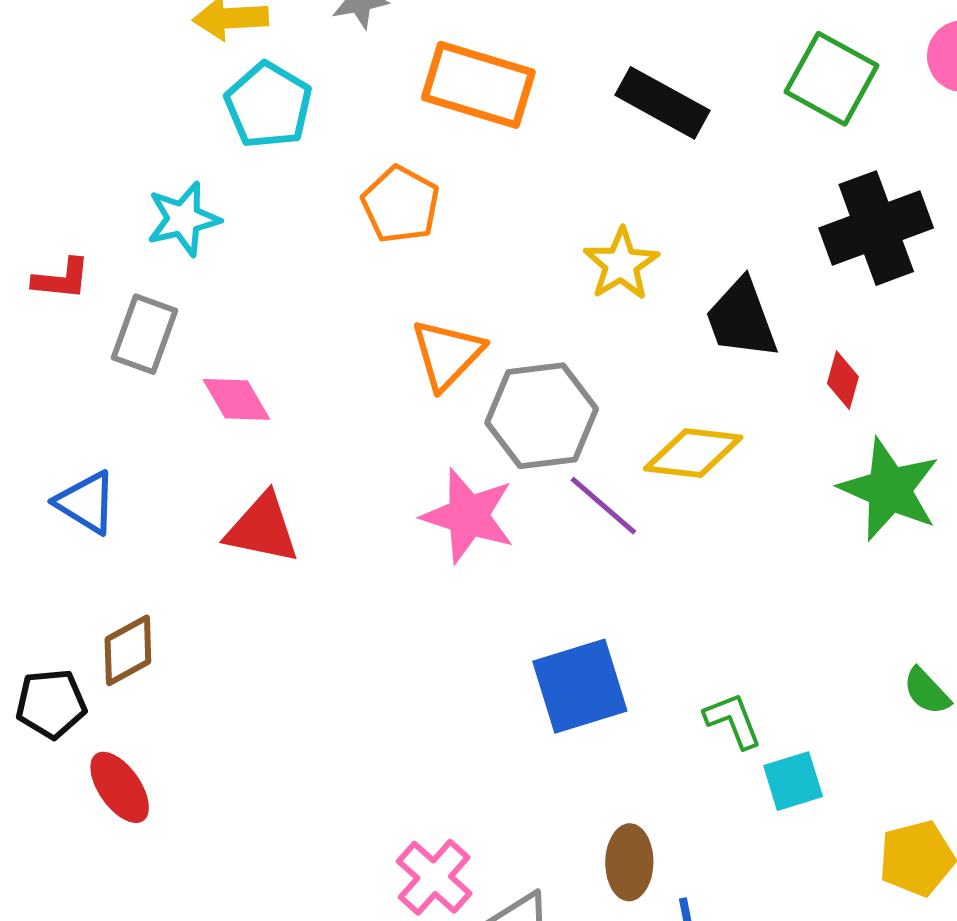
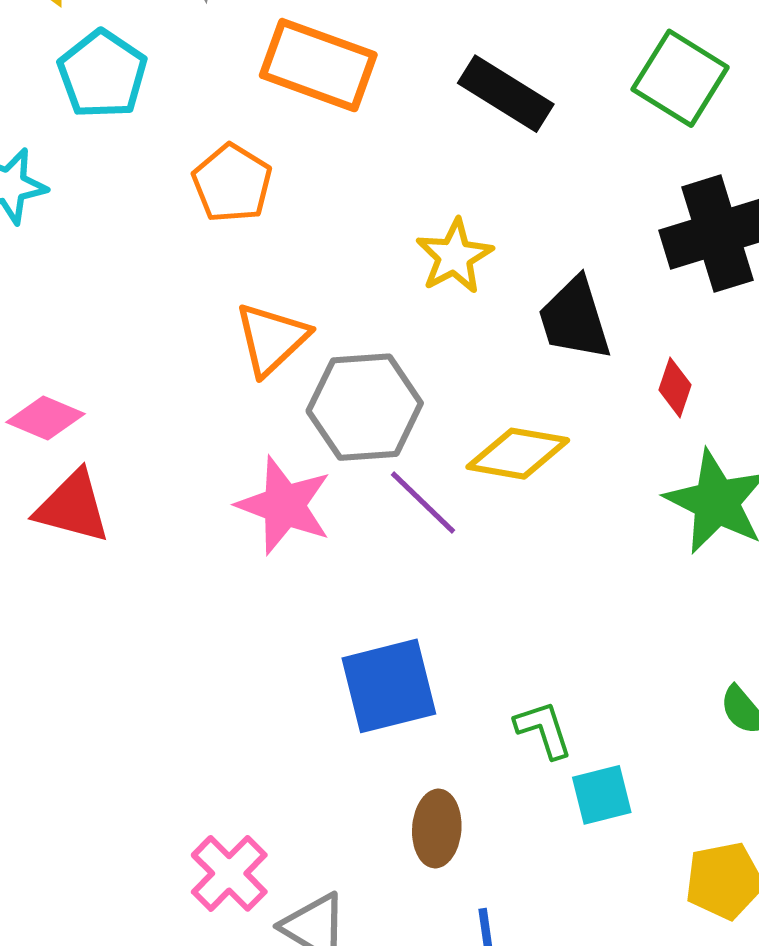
pink diamond: (236, 399) -> (45, 418), moved, turned -40
brown ellipse: (629, 862) -> (437, 829), moved

